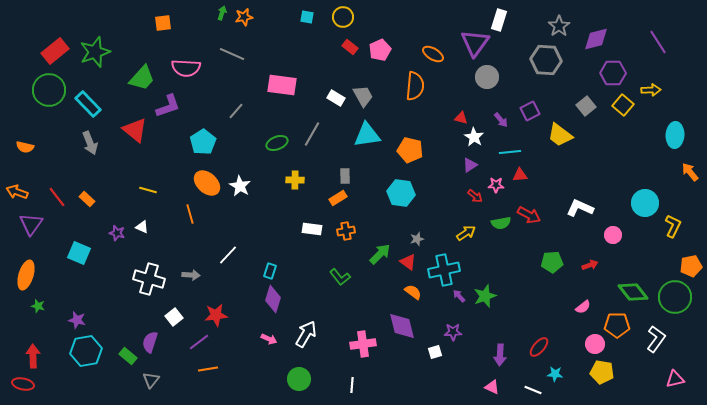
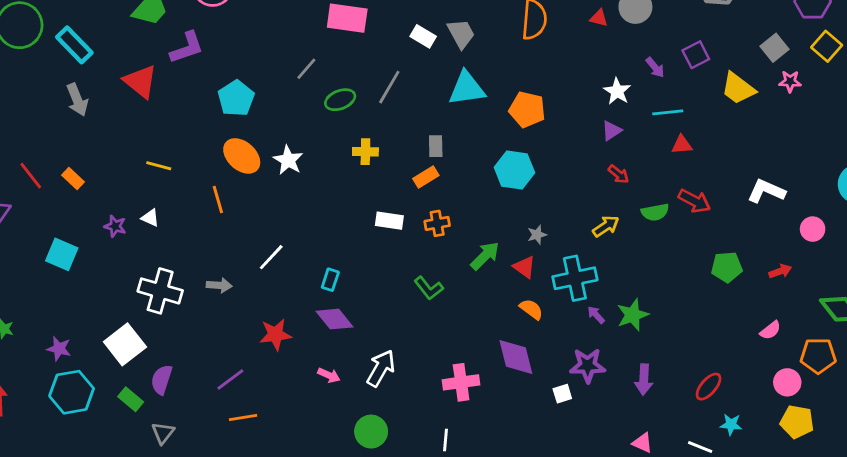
gray line: (236, 111) -> (306, 69), moved
red triangle: (461, 118) -> (599, 18), moved
pink star: (496, 185) -> (790, 81), moved
purple diamond: (273, 299) -> (334, 319), turned -56
red star: (216, 315) -> (275, 335), moved
white square: (174, 317) -> (125, 344), moved, size x1.6
purple star: (453, 332) -> (588, 365), size x1.4
purple arrow: (500, 355) -> (644, 380), moved

